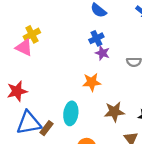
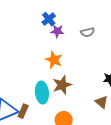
orange star: (92, 82) -> (54, 60), turned -30
brown star: (114, 112) -> (62, 85), moved

